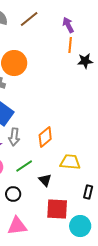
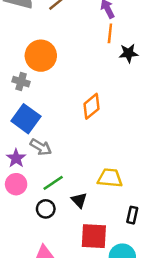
gray arrow: (14, 137) -> (41, 147), turned -66
orange diamond: (45, 137) -> (91, 106), moved
black circle: (13, 194) -> (46, 209), moved

